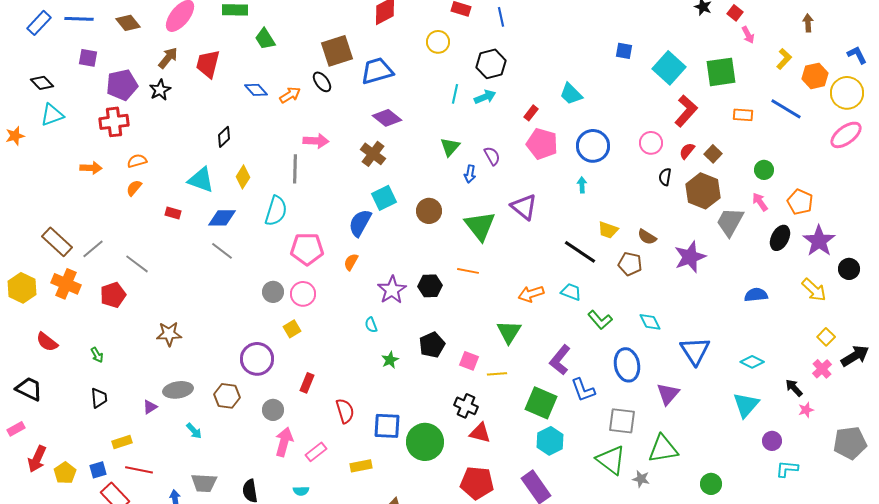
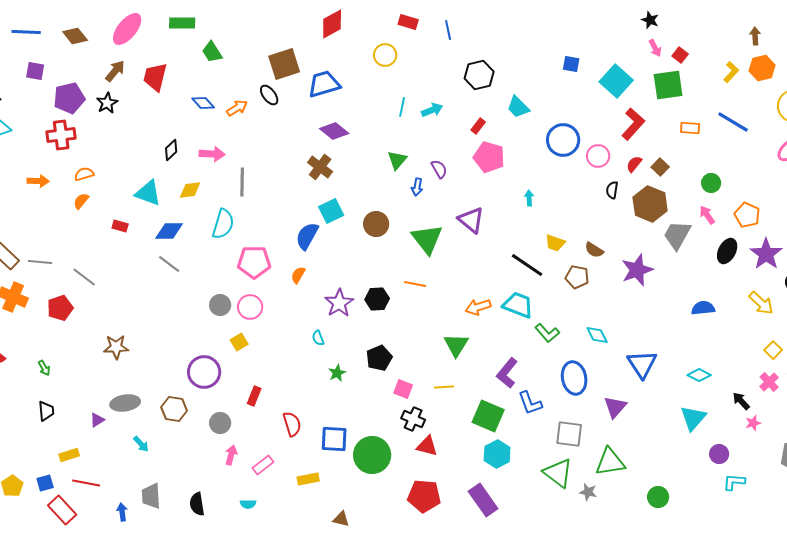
red square: (735, 13) -> (680, 55), moved
pink arrow: (748, 35) -> (655, 48), moved
black hexagon: (491, 64) -> (479, 75), moved
orange hexagon: (815, 76) -> (762, 68), moved
pink arrow: (316, 141) -> (212, 154), moved
blue circle: (593, 146) -> (563, 140), moved
yellow diamond: (243, 177) -> (190, 190), turned 50
gray line: (93, 249) -> (40, 262), turned 45
cyan trapezoid: (571, 292) -> (518, 305), size x1.5
pink square: (469, 361) -> (403, 389), moved
pink arrow: (284, 442) -> (231, 455), size x0.7
gray trapezoid: (204, 483) -> (151, 496), turned 84

